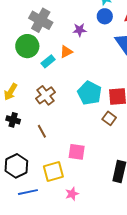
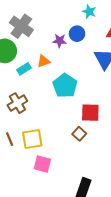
blue circle: (105, 16) -> (77, 34), moved
cyan pentagon: (90, 93) -> (65, 86), moved
yellow square: (53, 171) -> (32, 139), moved

